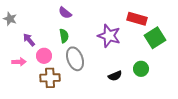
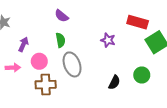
purple star: (109, 36) -> (108, 40), size x0.6
purple arrow: (29, 40) -> (23, 44), turned 64
black semicircle: (115, 76) -> (114, 82), turned -40

